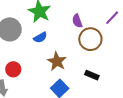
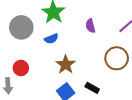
brown circle: (90, 39) -> (117, 58), moved
black rectangle: (92, 75) -> (92, 88), moved

